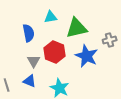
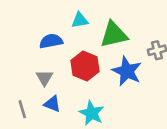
blue semicircle: (29, 33) -> (51, 41), turned -90
gray triangle: (34, 61) -> (44, 78), moved

